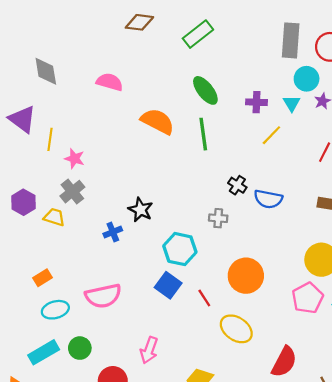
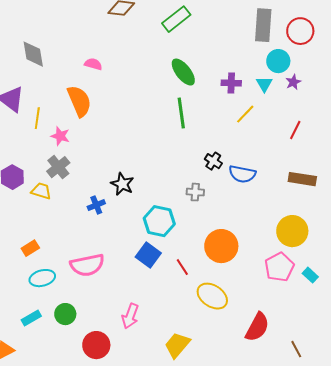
pink semicircle: (110, 82) -> (93, 64), size x0.7
orange semicircle: (158, 121) -> (79, 101), moved, turned 40
cyan rectangle: (44, 352) -> (31, 318), size x0.7

